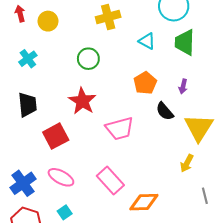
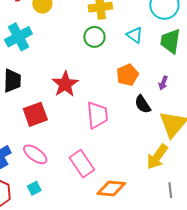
cyan cross: (28, 59) -> (18, 37), size x1.5
green circle: (88, 59) -> (94, 37), moved
pink trapezoid: (120, 128) -> (97, 115), turned -88
yellow arrow: (187, 163) -> (157, 157), size x1.5

